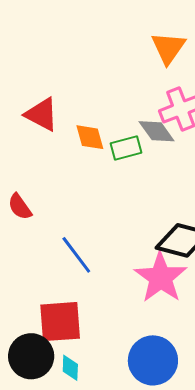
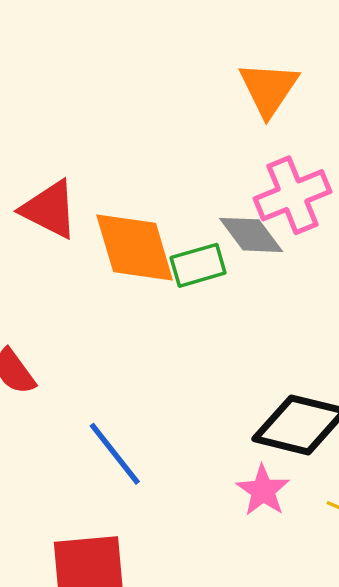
orange diamond: (90, 137) -> (135, 248), size x1.6
pink star: (161, 277) -> (263, 490), size x0.6

